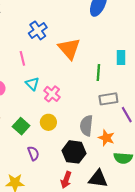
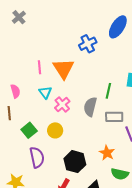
blue cross: (38, 30) -> (88, 44), moved
orange triangle: (69, 49) -> (64, 69), moved
gray semicircle: (86, 126) -> (90, 107), moved
purple semicircle: (33, 153) -> (37, 157), size x1.5

